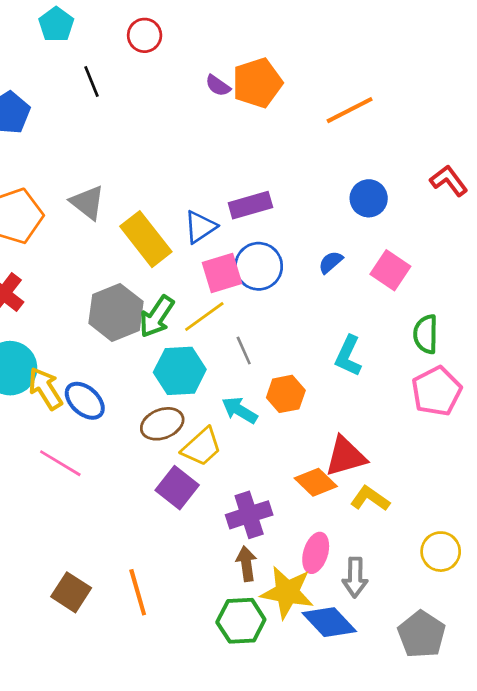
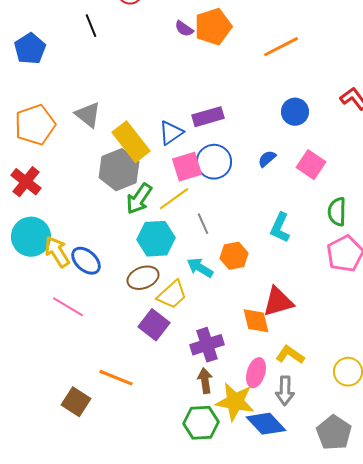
gray hexagon: (116, 312) -> (119, 170), moved
orange diamond: (316, 482) -> (256, 321), turned 32
yellow L-shape: (370, 499) -> (290, 355), moved
orange line: (138, 592) -> (116, 378), moved, turned -52

